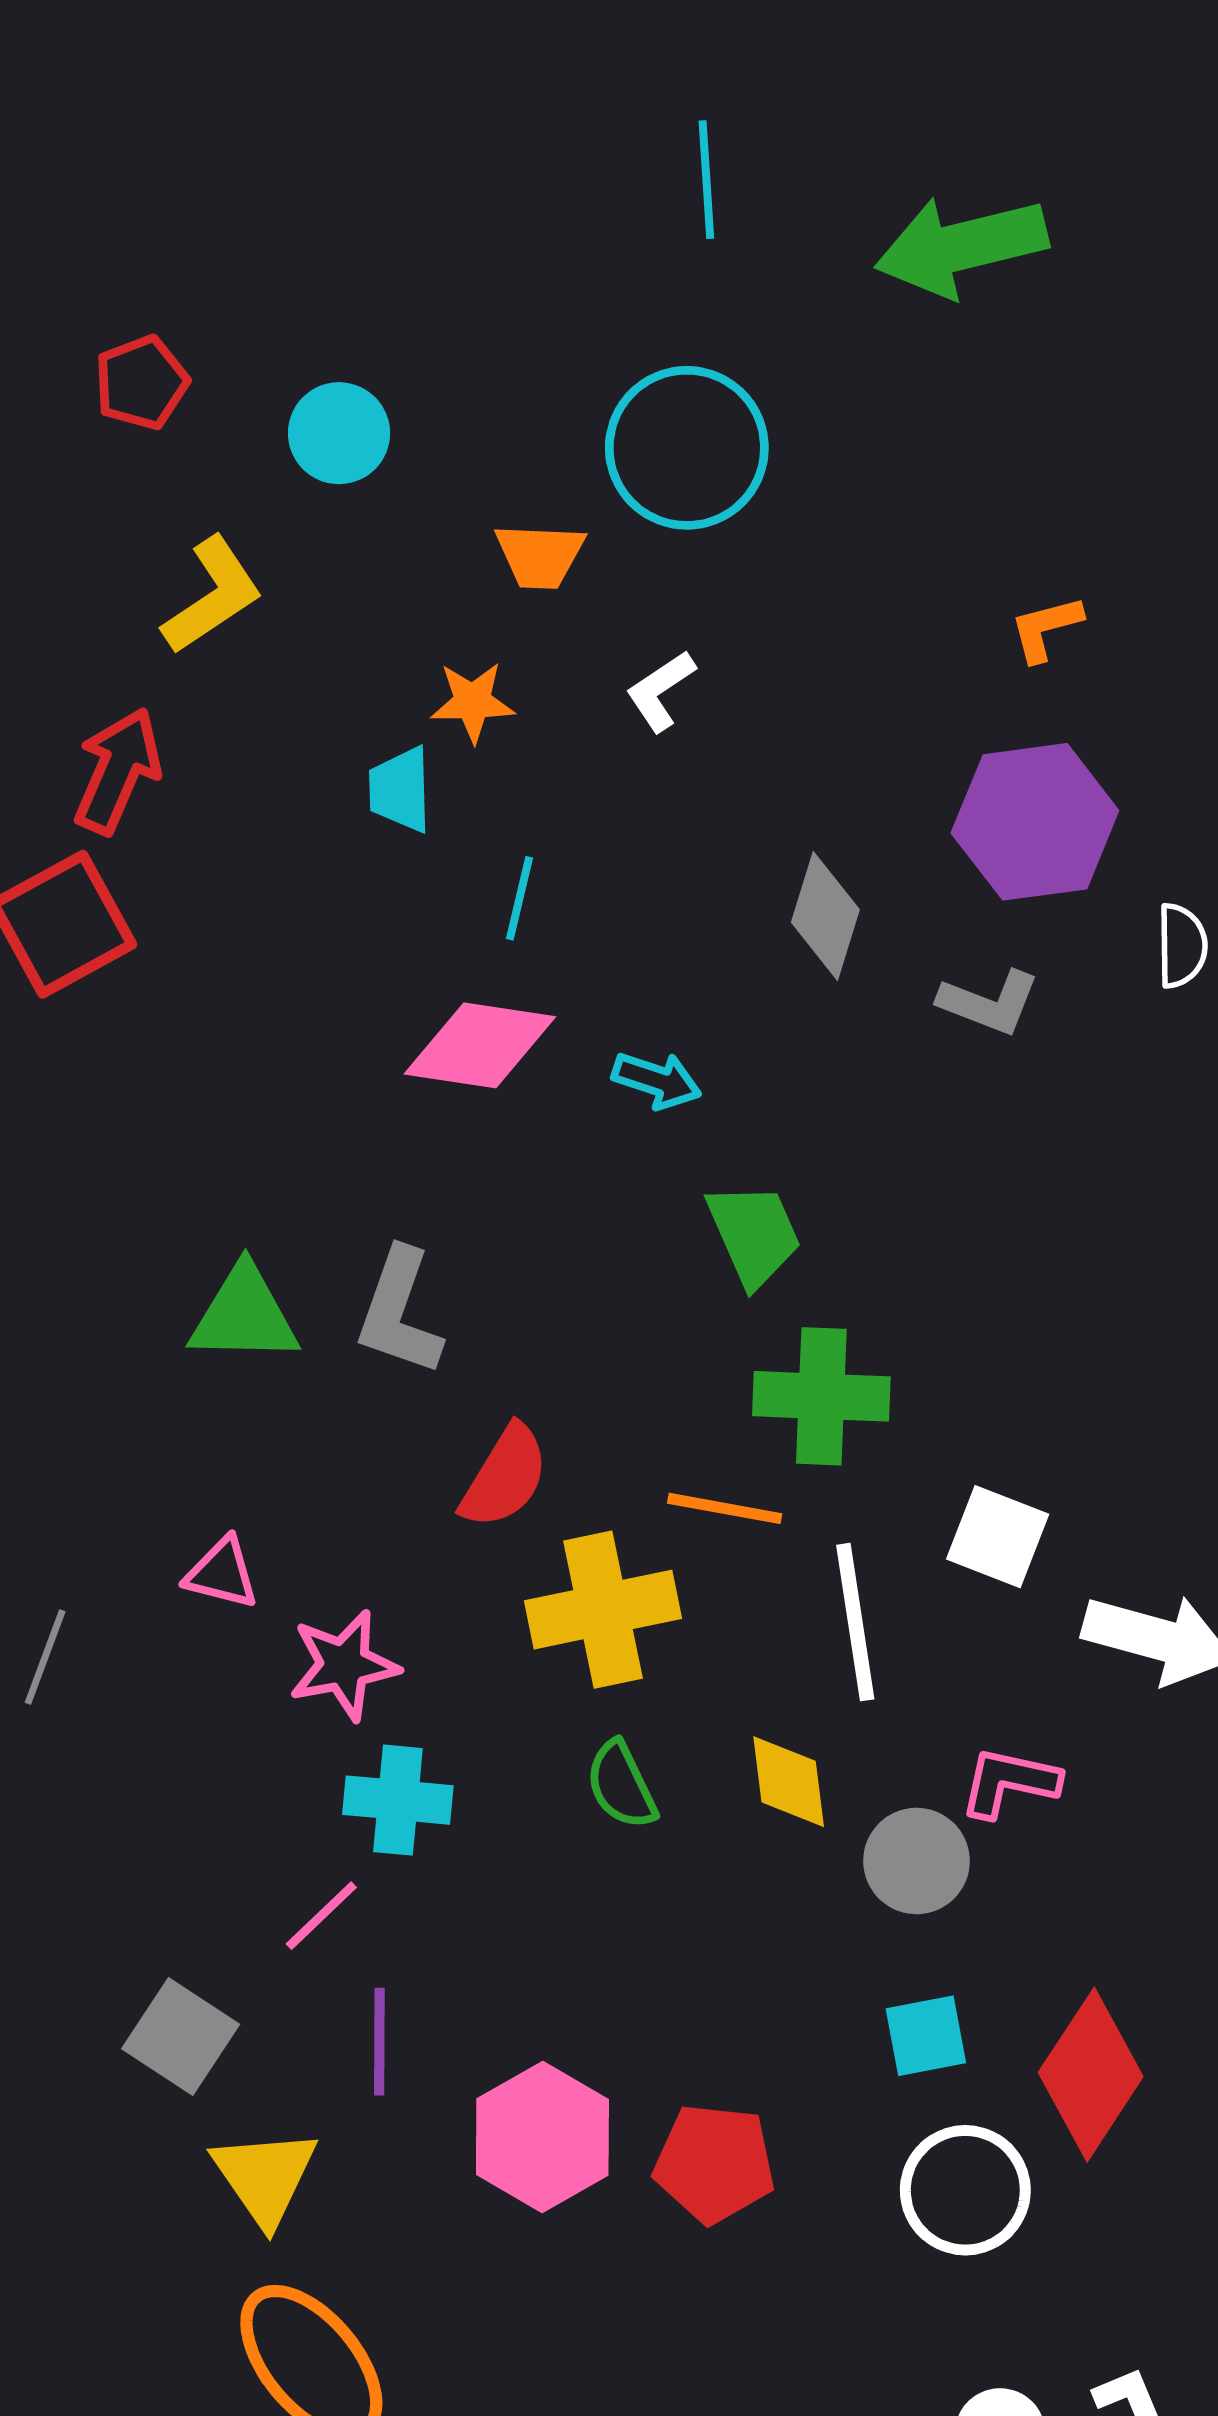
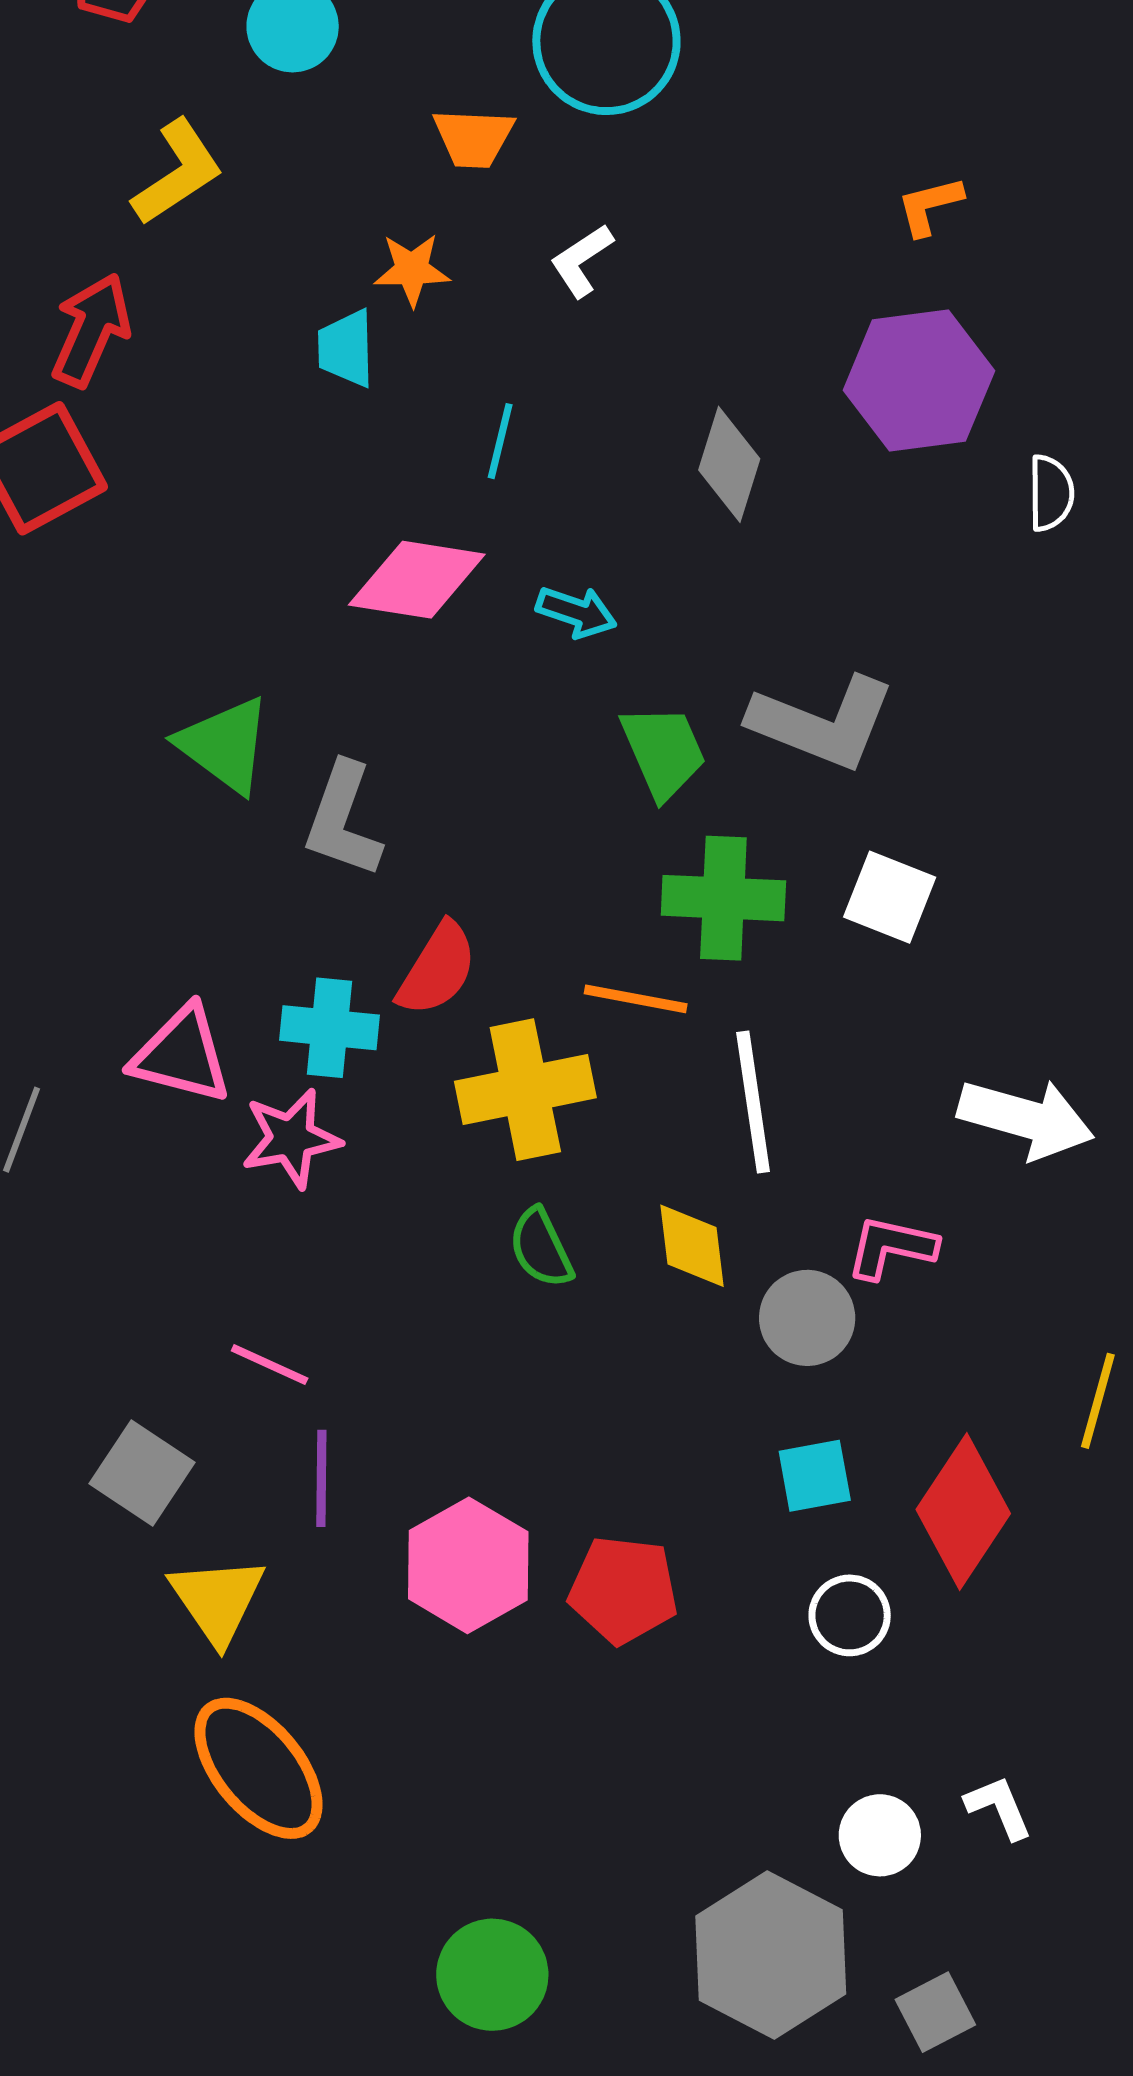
cyan line: (520, 898) -> (500, 441), moved
gray L-shape: (989, 1002) -> (822, 723), moved, size x1.6
green triangle: (244, 1315) -> (225, 745), moved, turned 35
white square: (998, 1537) -> (890, 897), moved
pink triangle: (222, 1573) -> (182, 1055), size x1.5
cyan cross: (398, 1800) -> (330, 1028), moved
pink line: (321, 1916) -> (270, 1364), turned 68
white circle: (965, 2190) -> (850, 1615), size x0.7

